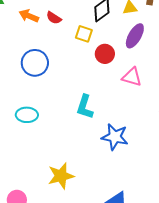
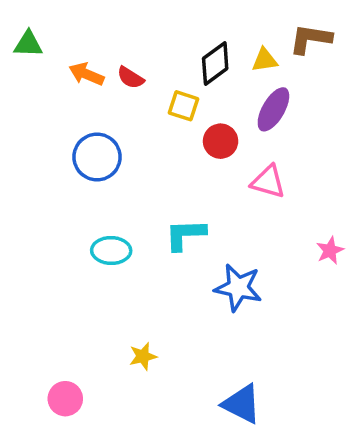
cyan L-shape: (85, 107) -> (185, 235), turned 70
cyan ellipse: (27, 115) -> (111, 251), moved
yellow star: (61, 176) -> (143, 356), size x0.6

